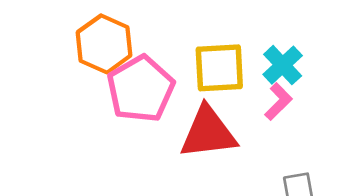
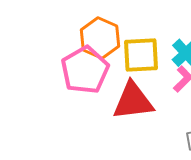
orange hexagon: (104, 44) -> (100, 38), moved

